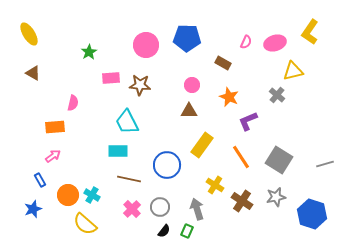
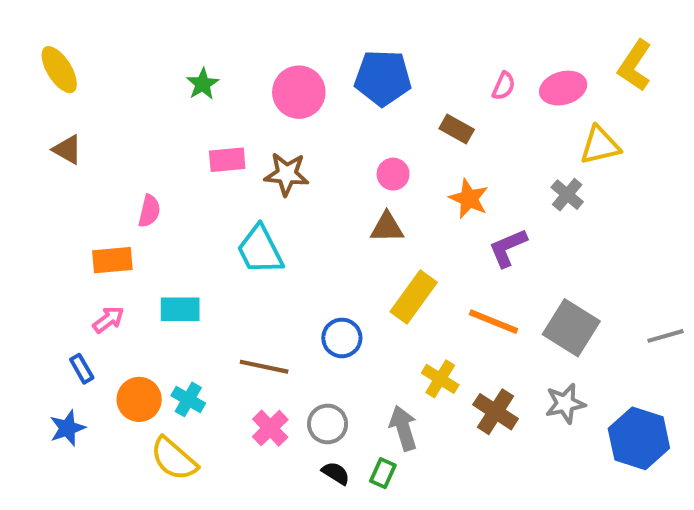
green star: (89, 52) -> (203, 84), moved
cyan rectangle: (118, 151) -> (180, 309), moved
orange line: (241, 157) -> (493, 322), turned -35
blue circle: (167, 165) -> (342, 338), size x0.7
black semicircle: (164, 231) -> (336, 473), turned -96

